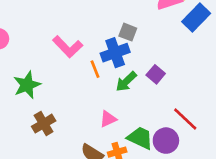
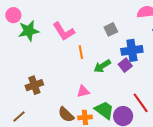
gray square: (128, 32) -> (111, 29), turned 32
blue cross: (115, 53) -> (132, 50), moved
green star: (27, 85) -> (29, 31), moved

